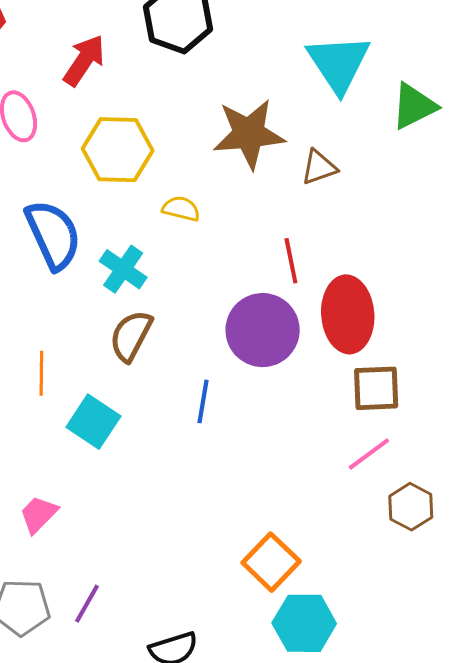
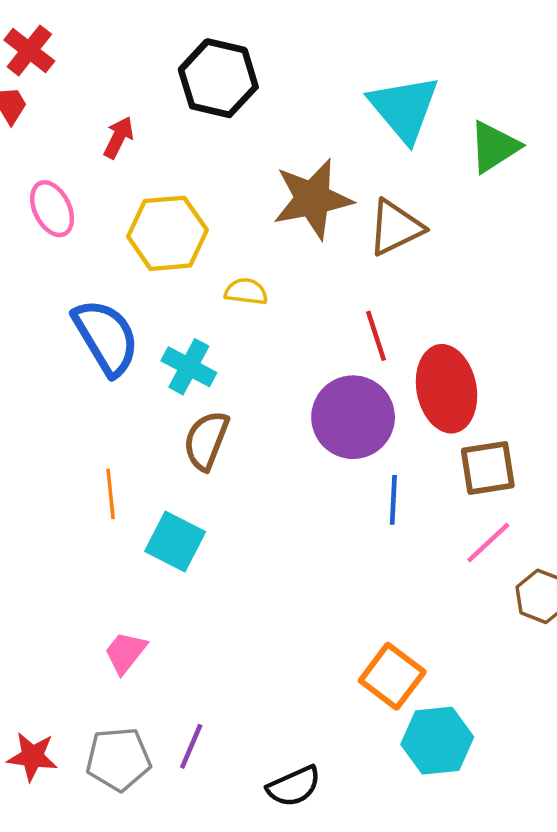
red arrow: (84, 60) -> (119, 138), size x0.7
brown triangle: (319, 167) -> (395, 227), size x1.4
blue line: (203, 401) -> (393, 500), moved

